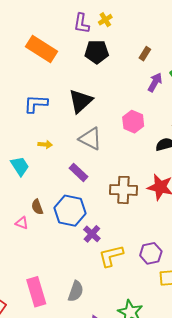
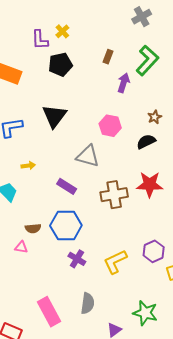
gray triangle: (90, 139) -> (88, 156), moved
brown semicircle: (37, 207) -> (33, 228), turned -63
purple cross: (92, 234) -> (77, 259), moved

